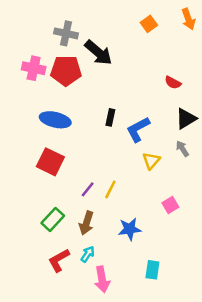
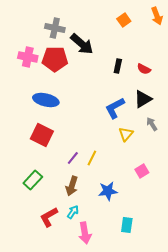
black rectangle: (110, 117) -> (118, 66), moved
black triangle: (186, 119) -> (143, 99), moved
green rectangle: (53, 219) -> (33, 180), moved

